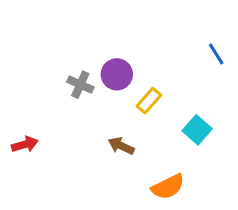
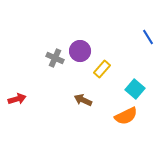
orange semicircle: (168, 187) -> (126, 116), moved

